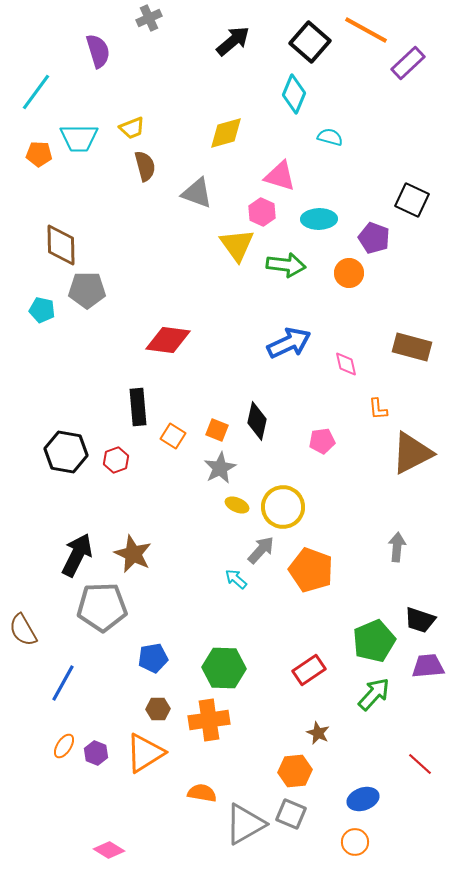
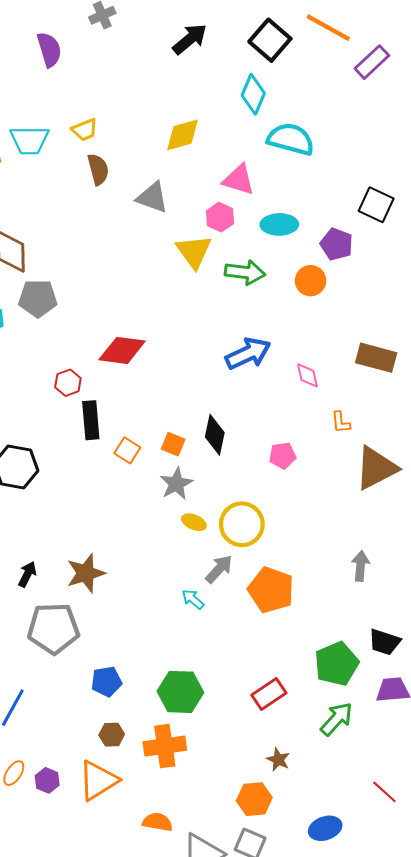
cyan semicircle: (330, 137) -> (291, 139), size x1.8
red hexagon: (116, 460) -> (68, 383), moved
brown star: (133, 554) -> (86, 573), turned 30
black arrow: (77, 555) -> (27, 574), size x0.6

